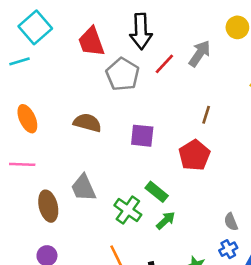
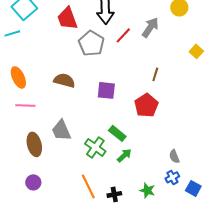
pink line: (22, 164) -> (25, 105), moved

